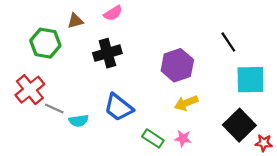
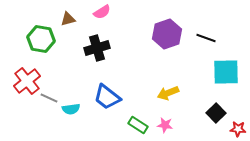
black line: (228, 42) -> (206, 38), turned -36
purple hexagon: (177, 65) -> (167, 34), moved
black square: (239, 125) -> (216, 113), size x0.7

